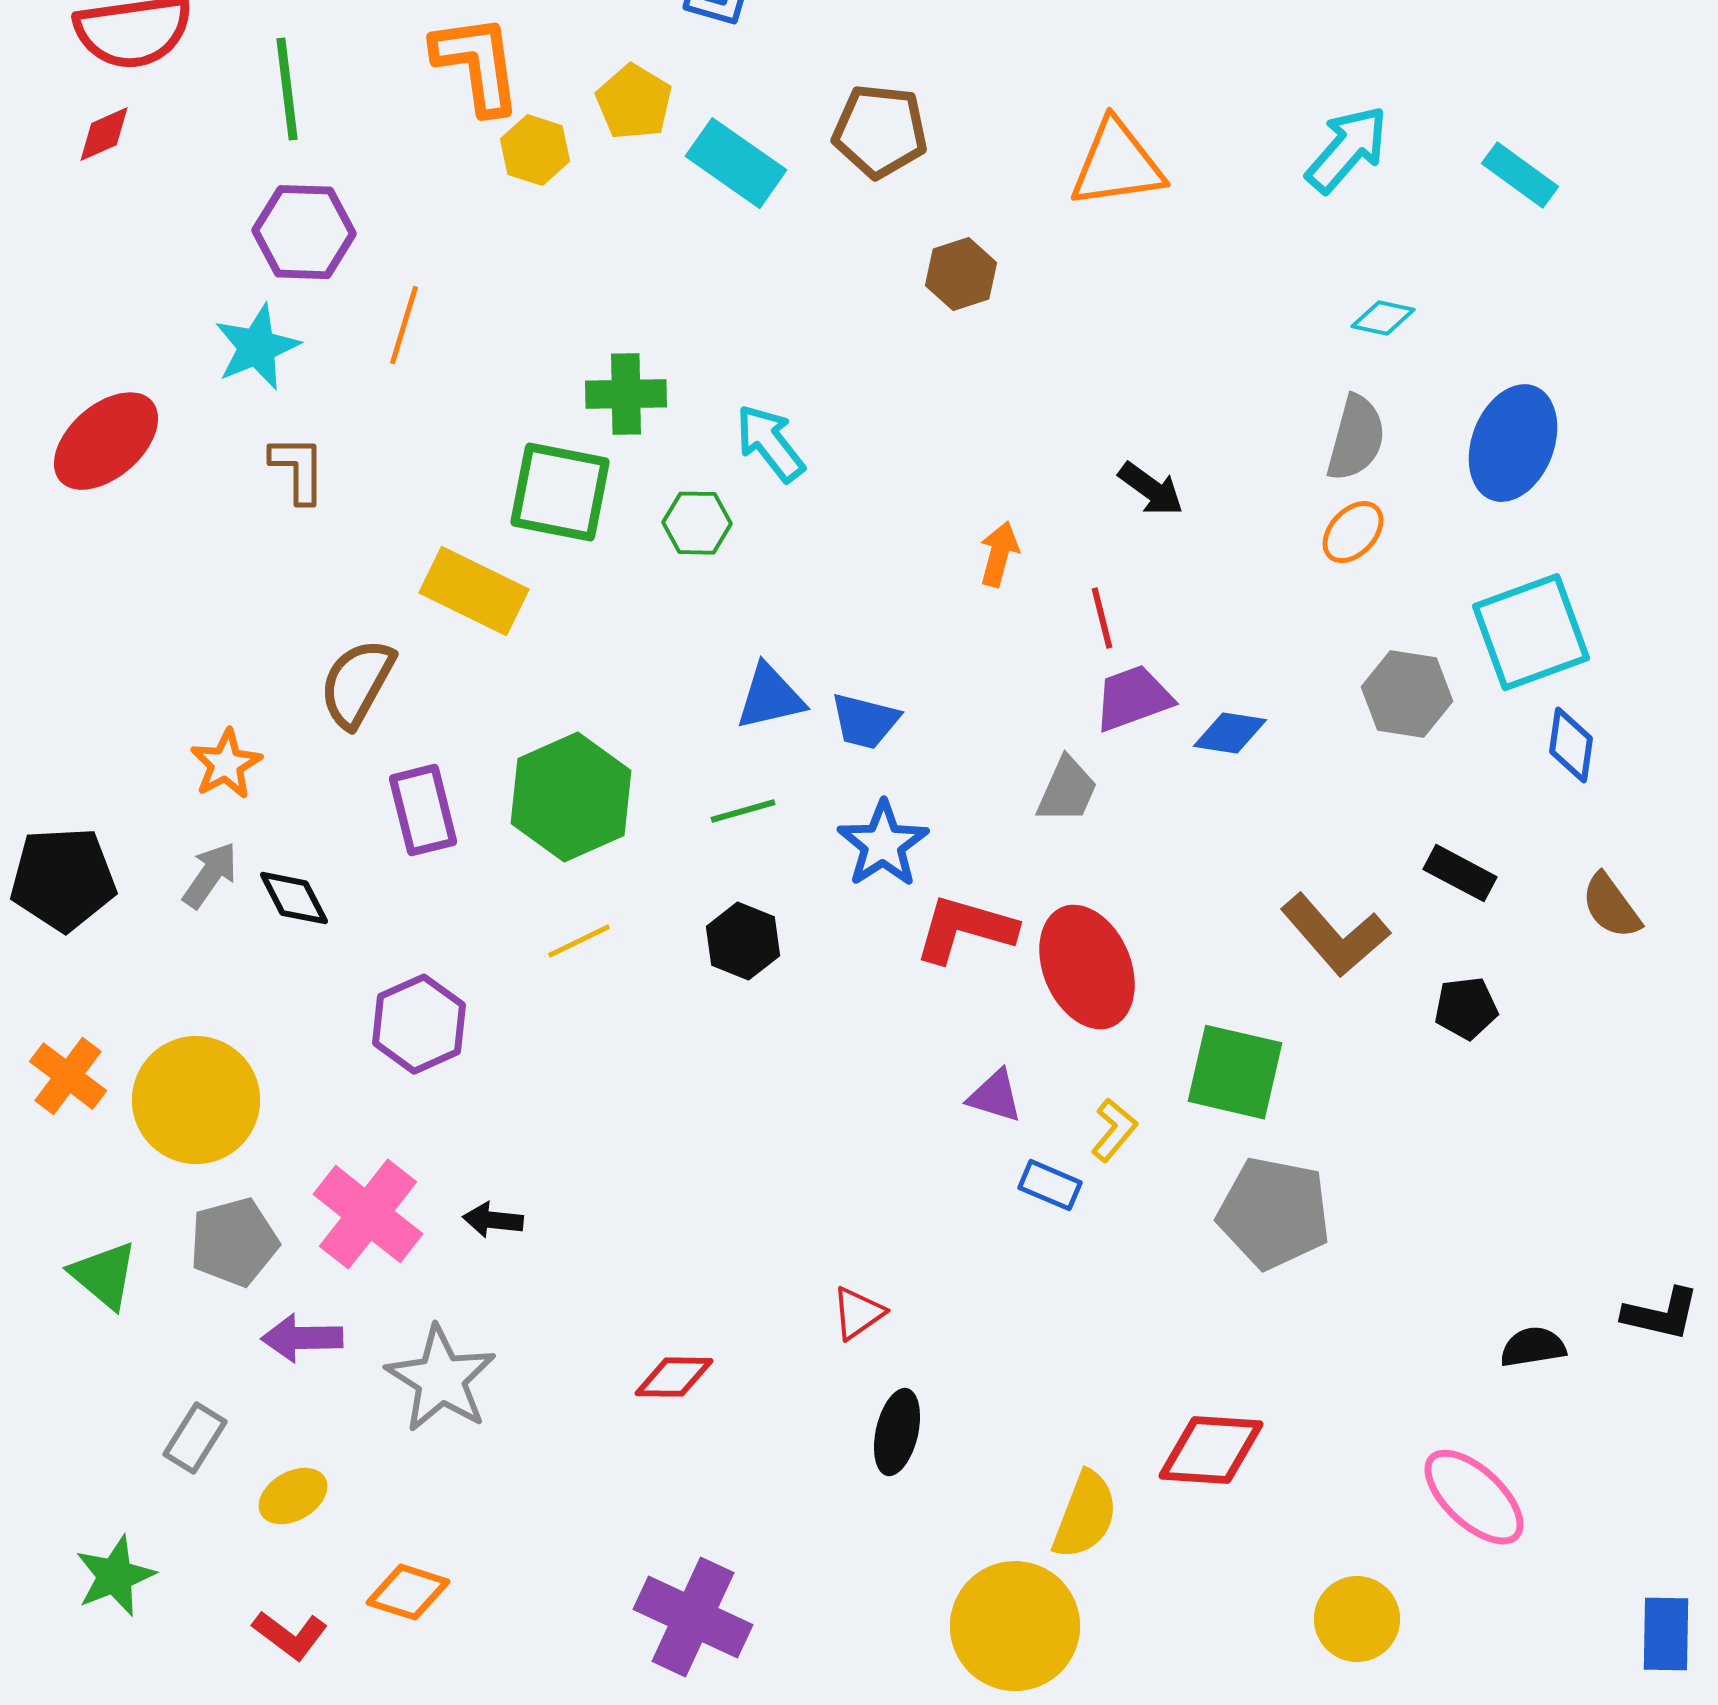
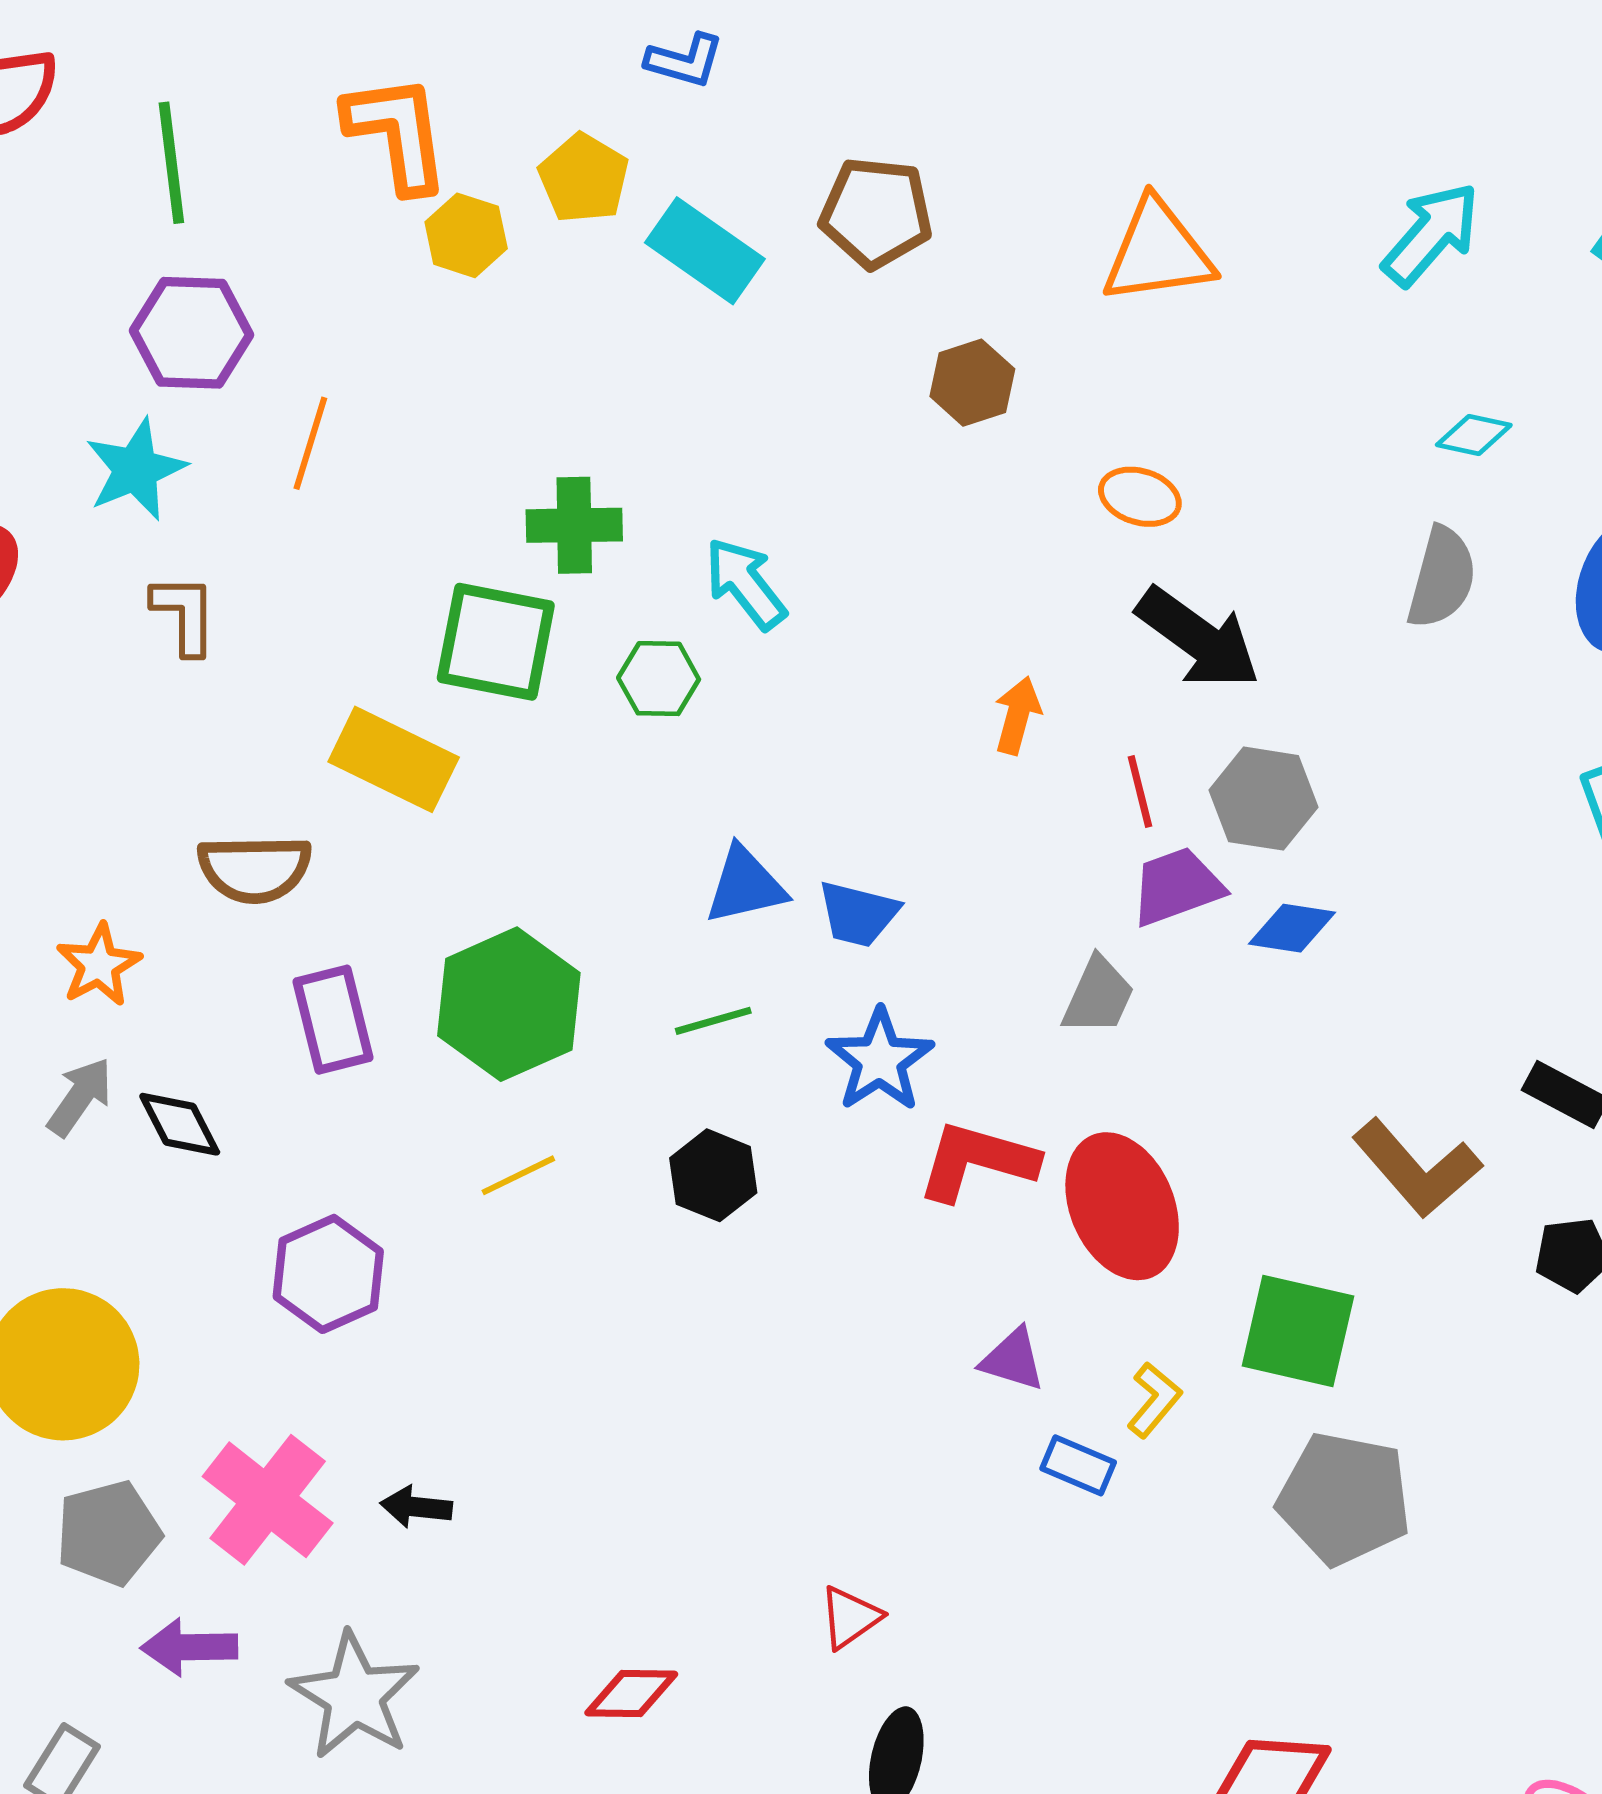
black arrow: (1151, 489) -> (1198, 638), size x1.6
orange ellipse: (1353, 532) -> (1140, 497), moved, turned 64
brown semicircle: (357, 683) -> (255, 869), turned -120
gray hexagon: (1407, 694) -> (1263, 799), moved

